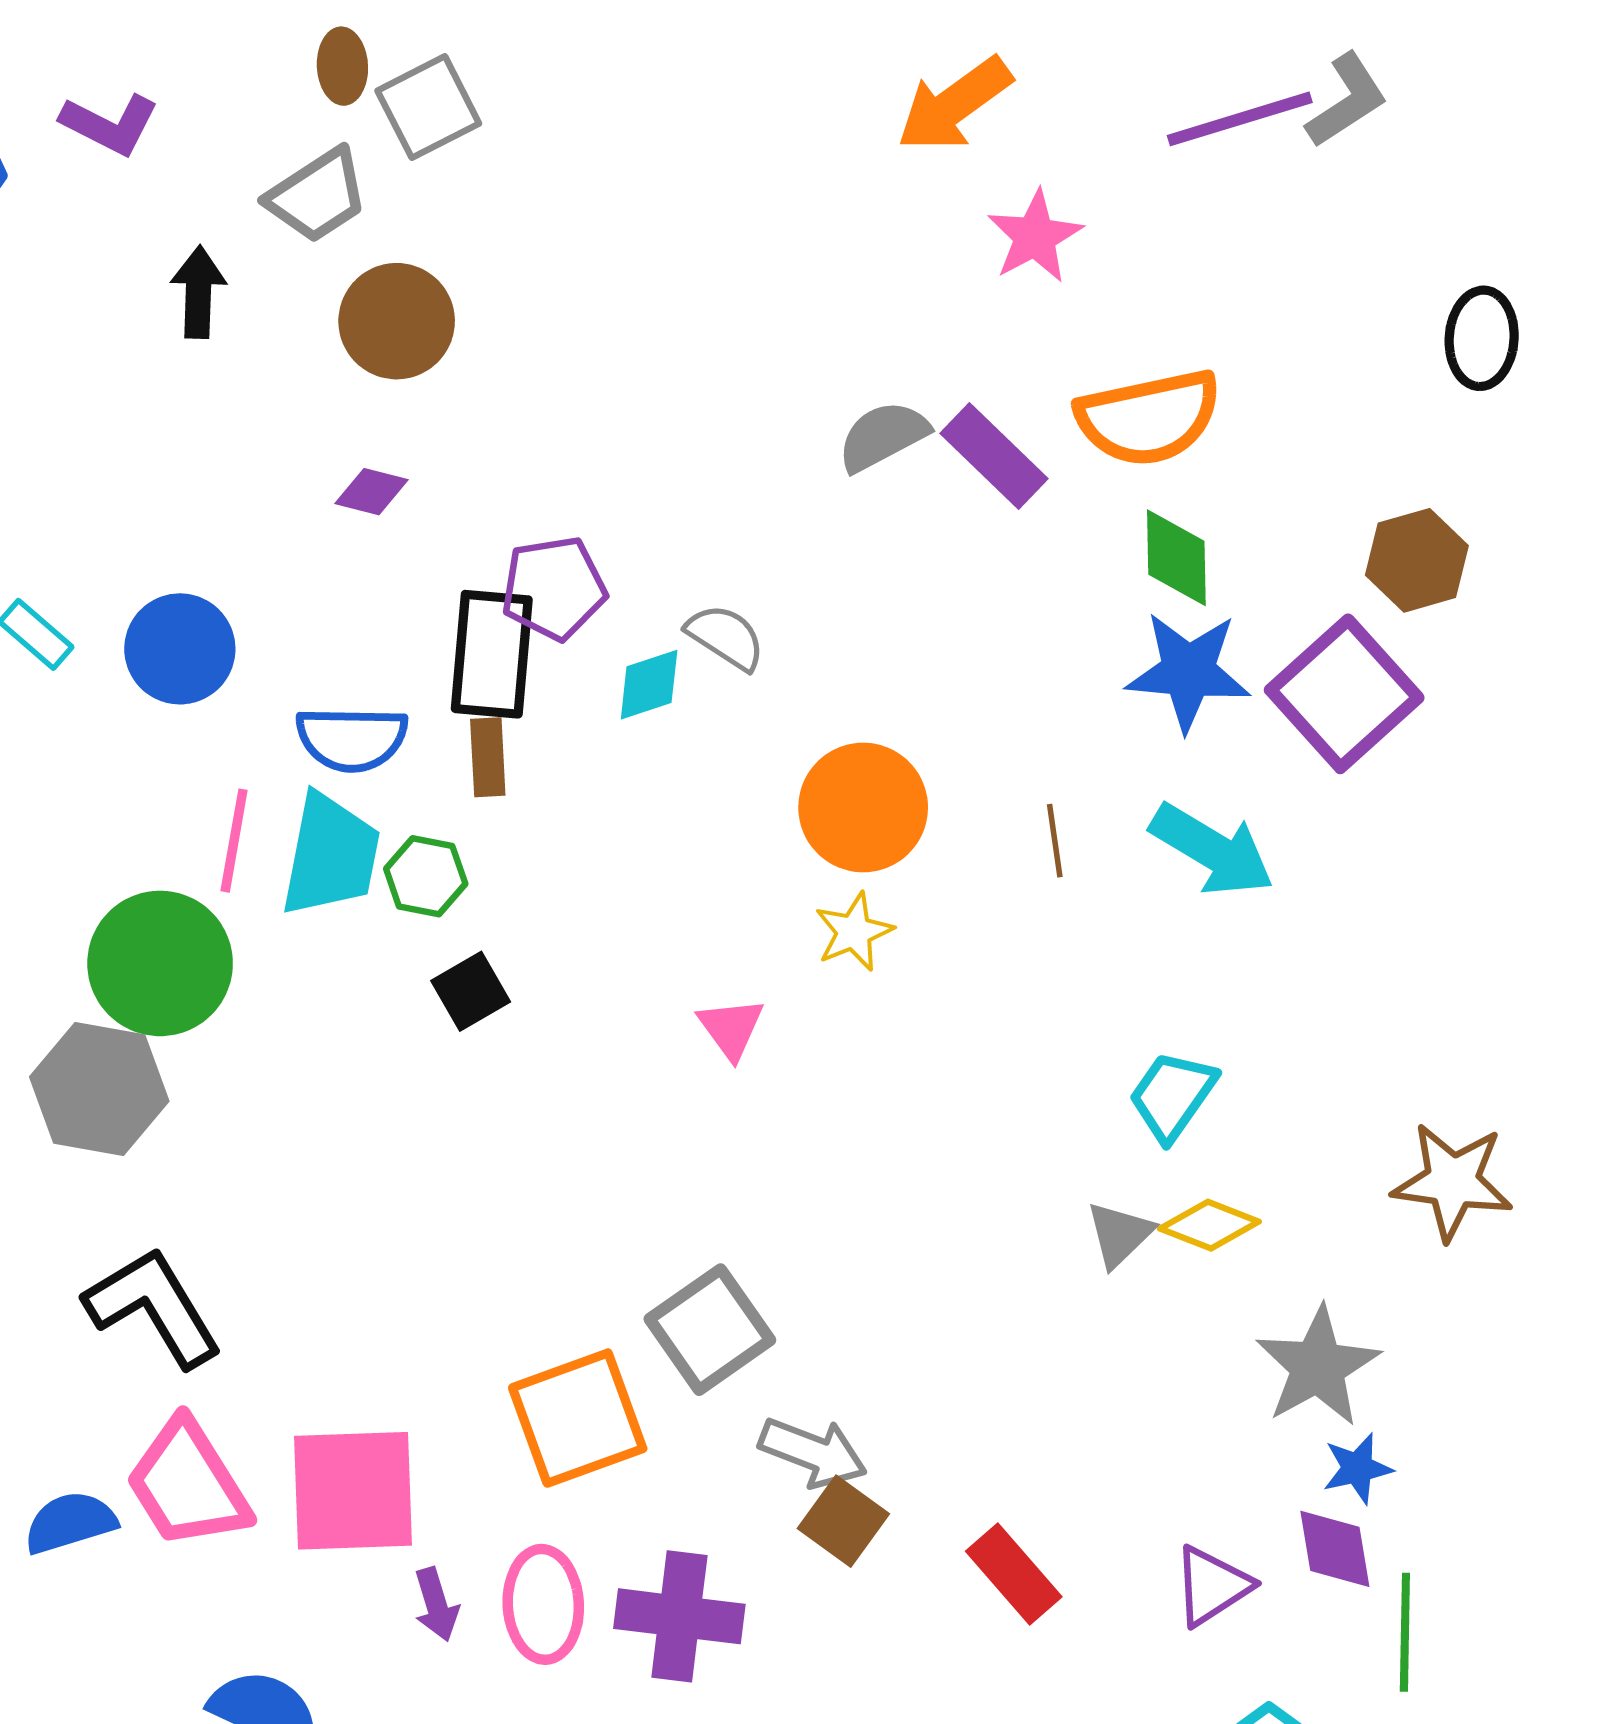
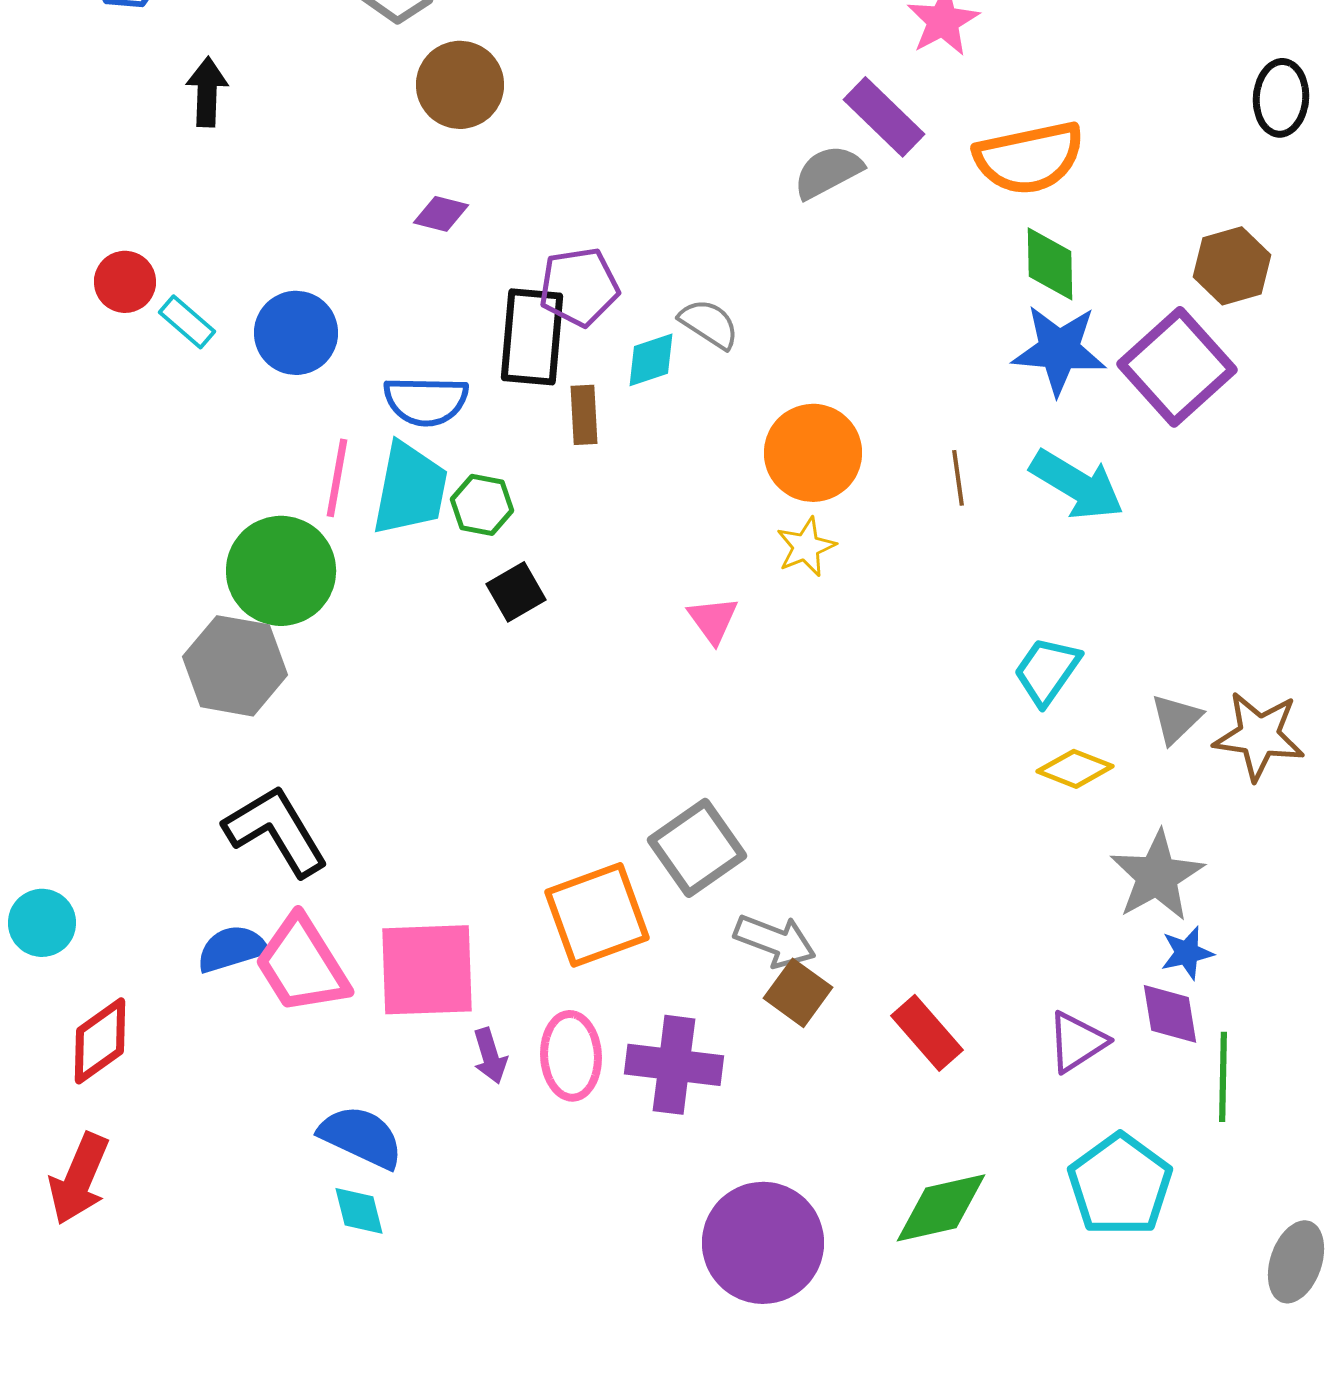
black arrow: (198, 292) -> (207, 92), moved
purple rectangle: (994, 456) -> (884, 117), moved
brown rectangle: (488, 757) -> (584, 415), moved
gray triangle: (1120, 1234) -> (1176, 719), moved
blue semicircle: (70, 1522) -> (232, 949), moved

